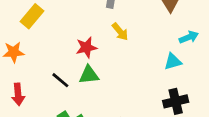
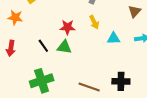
cyan triangle: (173, 62) -> (114, 38), moved

